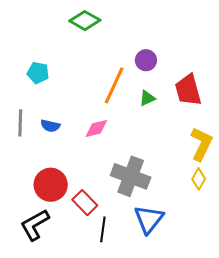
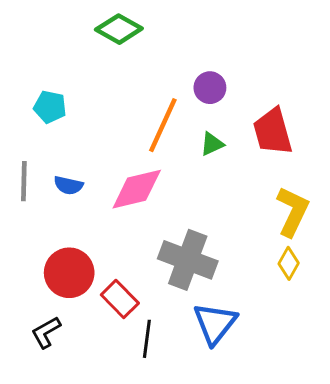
pink diamond: (96, 128) -> (137, 189), size x1.5
black L-shape: (35, 225) -> (46, 332), size x0.7

